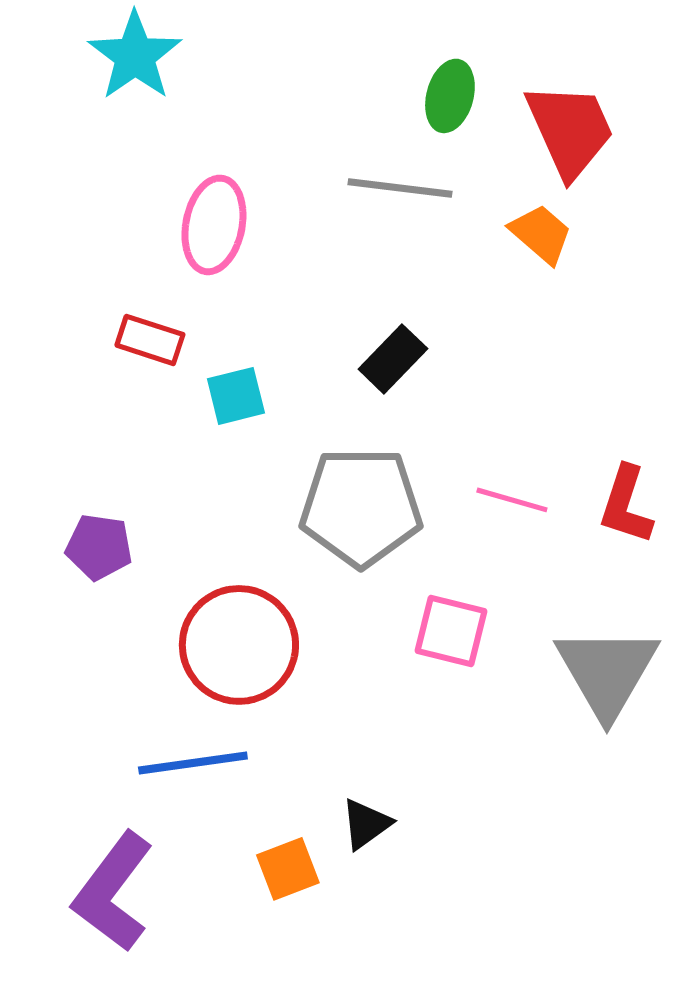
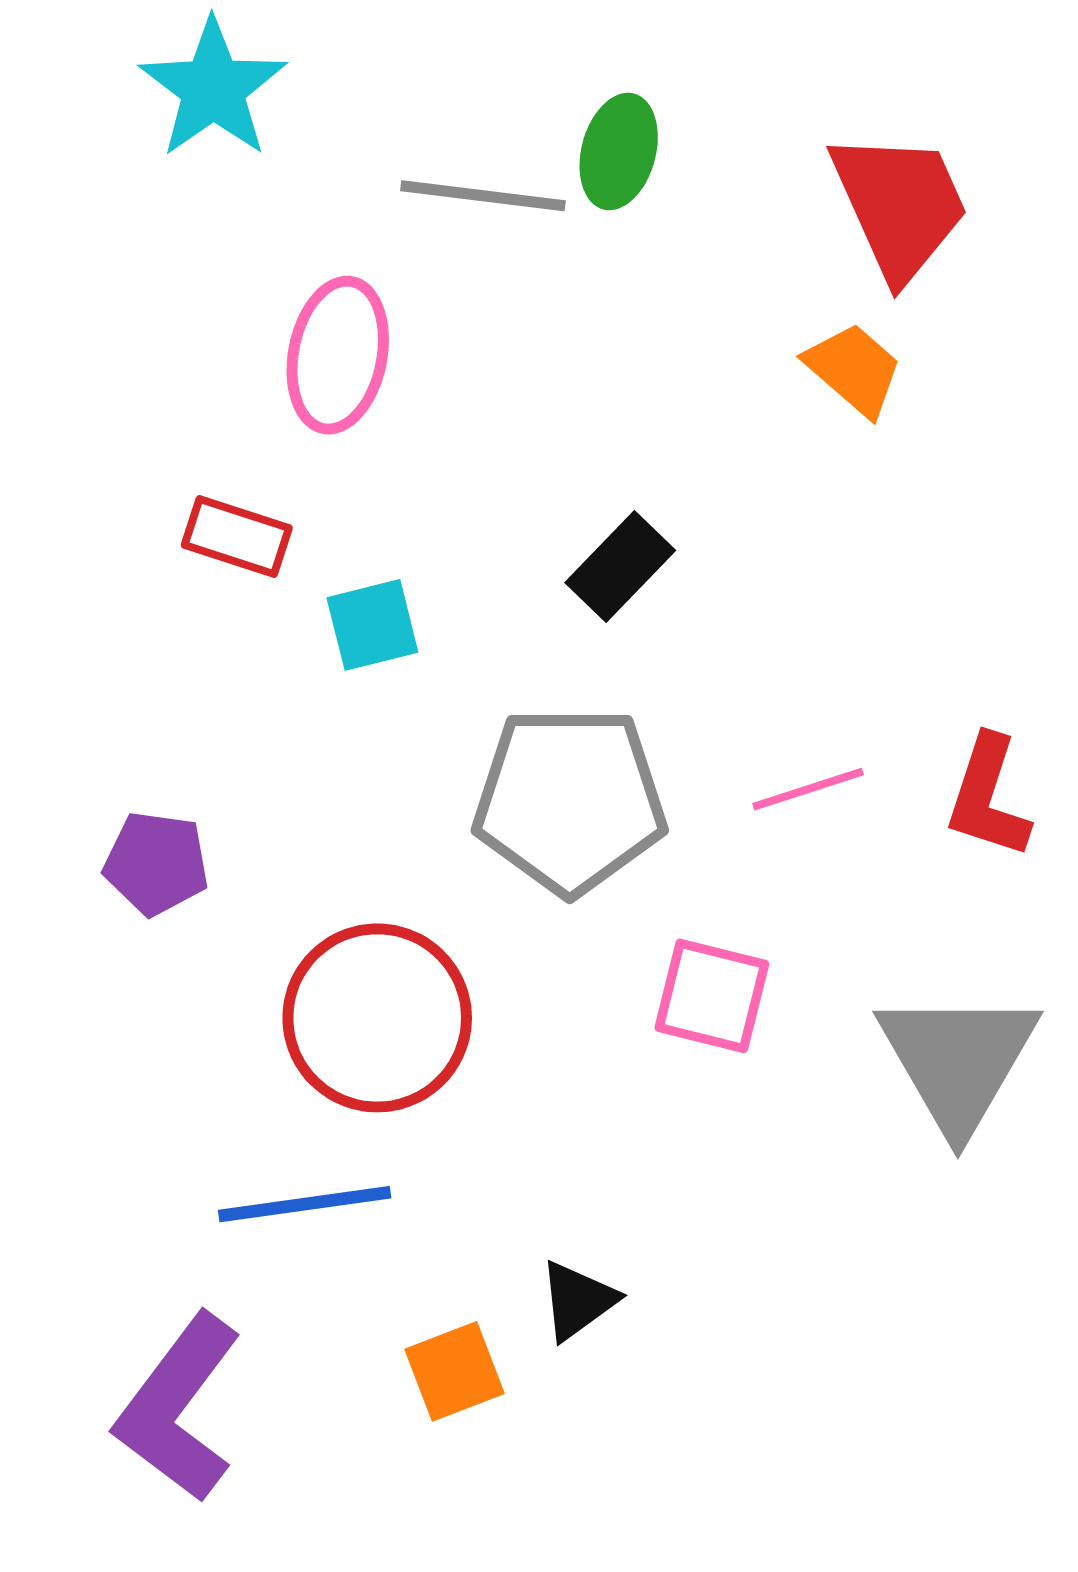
green ellipse: (450, 96) -> (619, 152), moved
gray line: (400, 188) -> (483, 196), moved
pink line: (512, 500) -> (808, 789), turned -34

